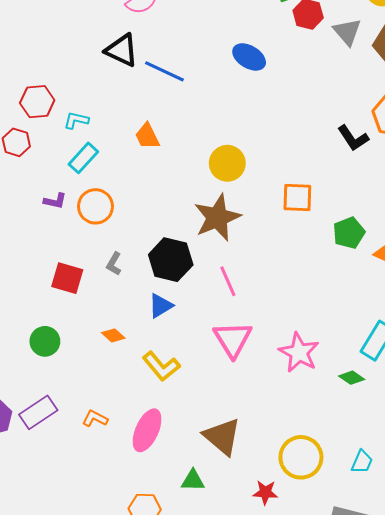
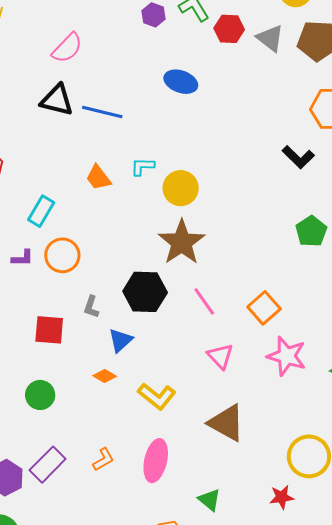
cyan L-shape: (76, 120) -> (142, 167), moved
black L-shape: (353, 138) -> (298, 157), moved
orange square: (297, 198) -> (264, 308), moved, turned -32
blue triangle: (161, 306) -> (120, 340), moved
pink triangle: (233, 339) -> (220, 356), size x0.7
orange L-shape: (95, 419) -> (103, 459), turned 135
brown triangle: (222, 436) -> (227, 423), moved
green triangle: (193, 480) -> (210, 500), turned 50

